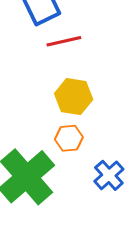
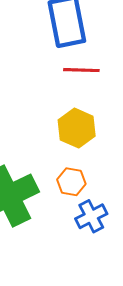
orange hexagon: (69, 138) -> (71, 182), moved

